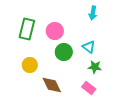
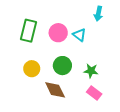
cyan triangle: (89, 47) -> (79, 35), moved
green circle: (64, 52) -> (62, 66), moved
green star: (95, 67) -> (91, 71), moved

